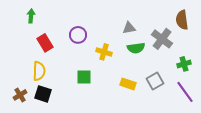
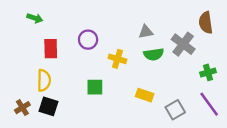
green arrow: (31, 16) -> (35, 18), turned 104
red rectangle: (45, 43) -> (51, 49), turned 30
gray square: (155, 81) -> (175, 110), moved

